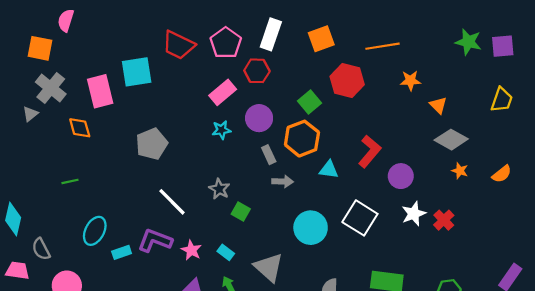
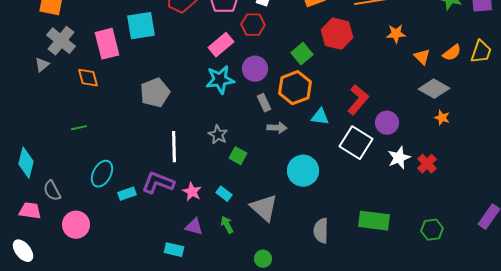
cyan star: (221, 130) -> (220, 80), size x1.6
orange semicircle: (502, 174) -> (452, 53), moved
white line: (172, 202) -> (174, 147), turned 44
white square: (360, 218) -> (356, 143), moved

